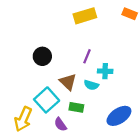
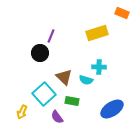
yellow rectangle: (85, 16) -> (97, 33), moved
purple line: (87, 56) -> (51, 36), moved
yellow arrow: (23, 119) -> (22, 112), size x0.6

